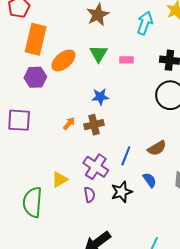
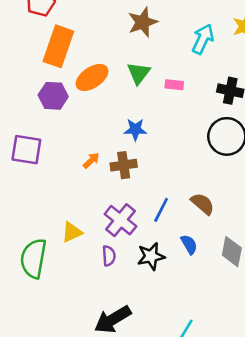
brown semicircle: (157, 148) -> (203, 204), turned -114

